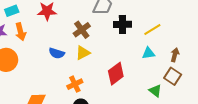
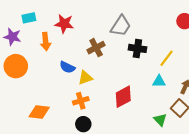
yellow line: (152, 30) -> (167, 58), turned -30
orange arrow: (21, 32) -> (46, 41), moved
yellow triangle: (83, 53) -> (85, 78), moved

